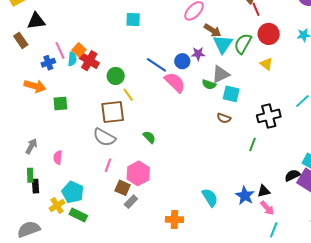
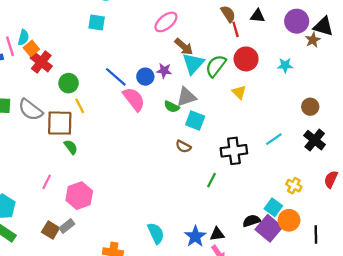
cyan semicircle: (72, 59) -> (23, 37), moved
gray semicircle: (104, 137) -> (30, 110), moved
green semicircle: (149, 137) -> (71, 147), moved
brown square: (123, 188) -> (51, 230), moved

